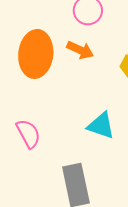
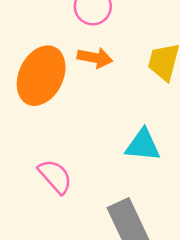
orange ellipse: (36, 54) -> (41, 76), turned 33

